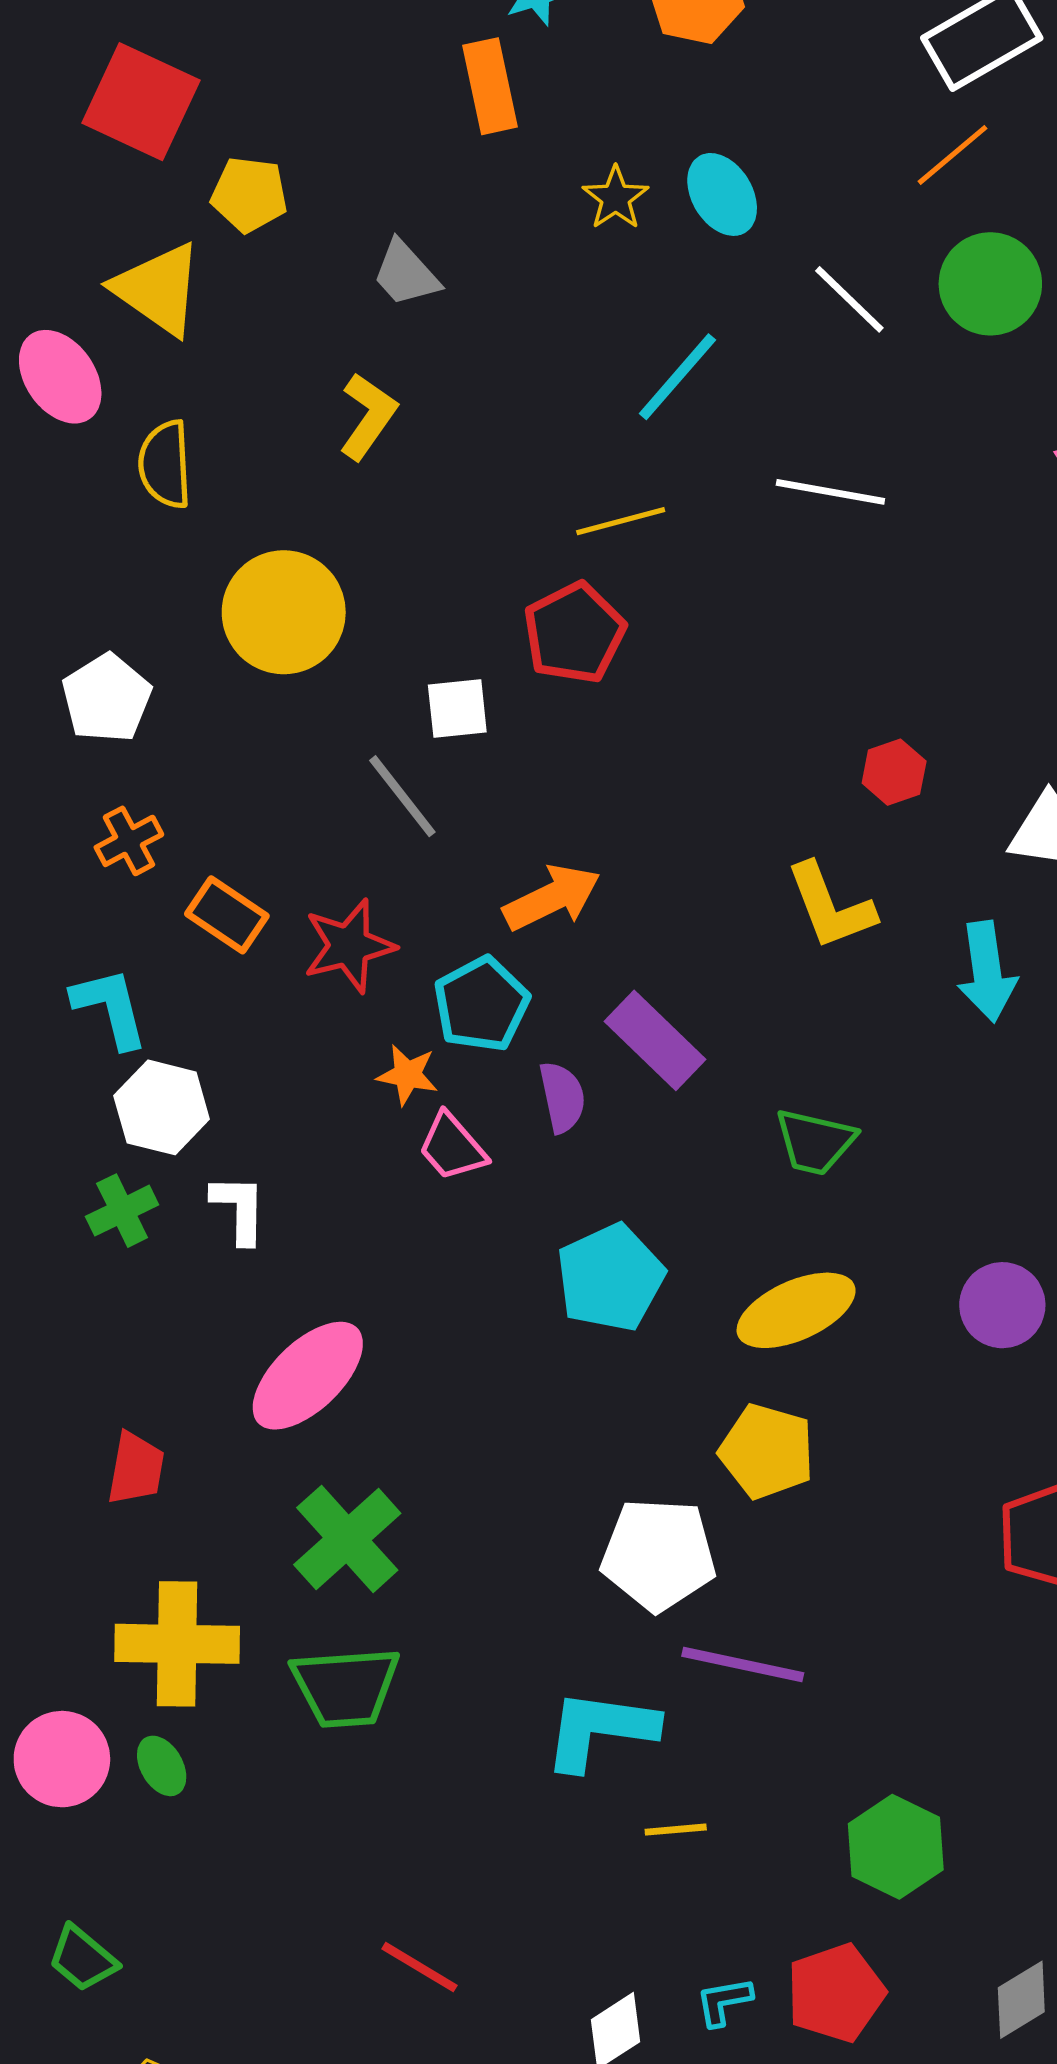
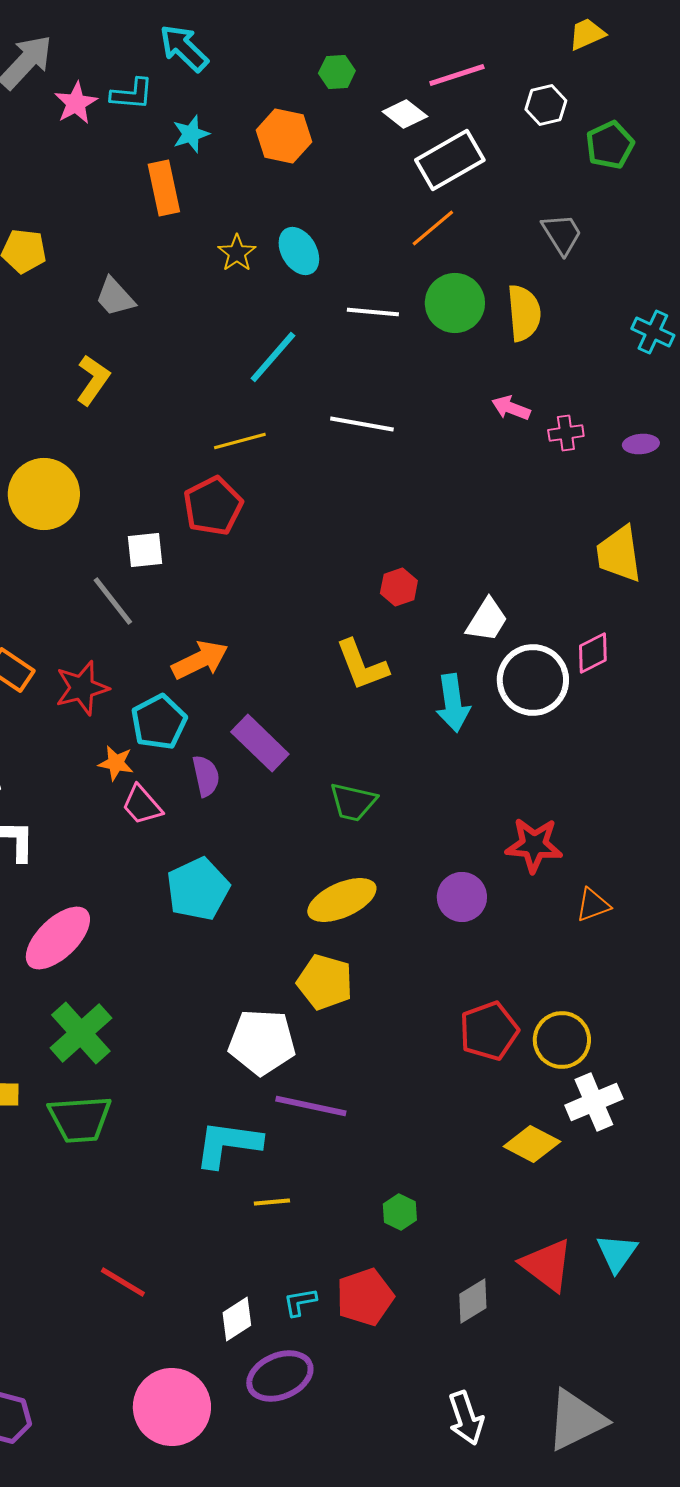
white line: (849, 299) -> (373, 312), turned -39
cyan pentagon: (610, 1278) -> (198, 889), moved
green hexagon: (896, 1847) -> (400, 1212), size x0.6

